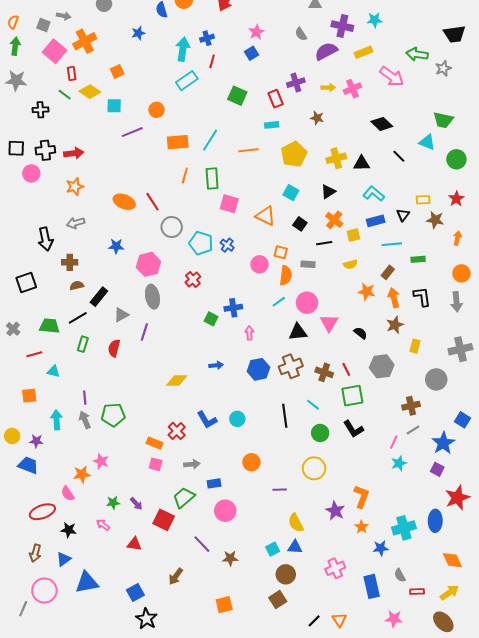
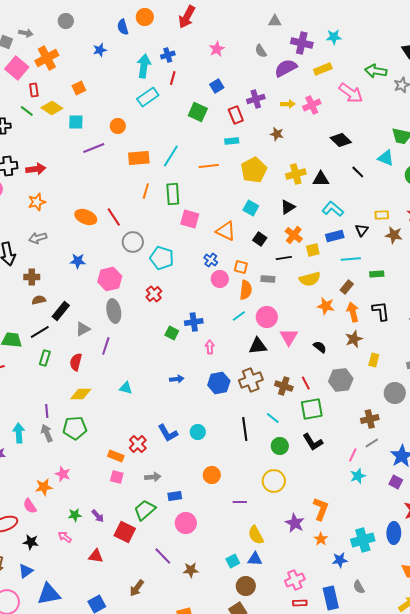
blue square: (251, 53) -> (217, 86), moved
blue cross: (227, 245) -> (211, 260), moved
yellow semicircle: (350, 264) -> (310, 279), size x1.5
cyan triangle: (54, 371) -> (126, 388), moved
yellow diamond: (177, 380) -> (81, 394), moved
red rectangle: (417, 592) -> (300, 603), moved

